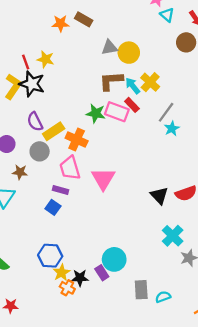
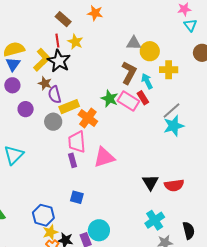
brown rectangle: (84, 19) -> (63, 19), moved
brown L-shape: (111, 81) -> (129, 73), turned 110
yellow cross: (150, 82) -> (169, 70), moved, turned 36
cyan star: (172, 128) -> (174, 126), size x1.5
brown star: (20, 172) -> (45, 83), moved
pink triangle: (103, 179) -> (104, 157), turned 30
purple rectangle: (61, 190) -> (72, 160), moved, turned 48
blue square: (53, 207) -> (77, 197), moved, turned -32

